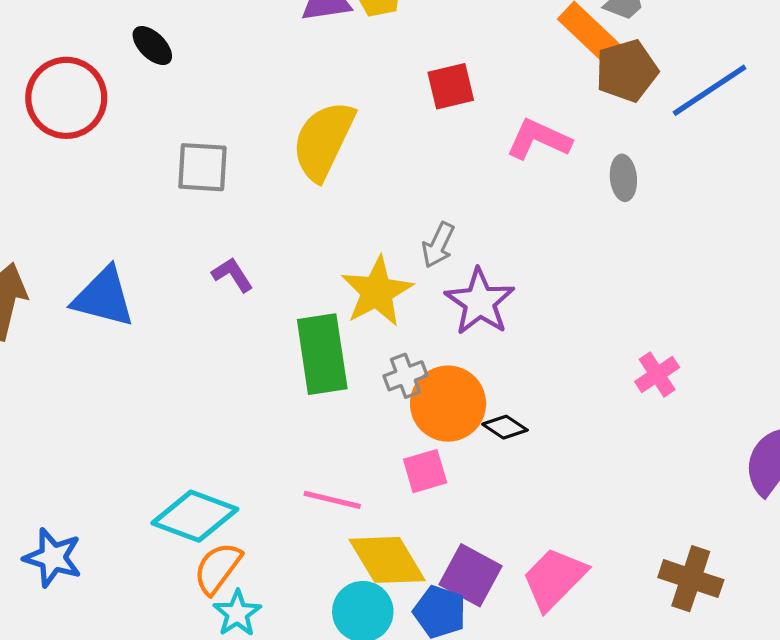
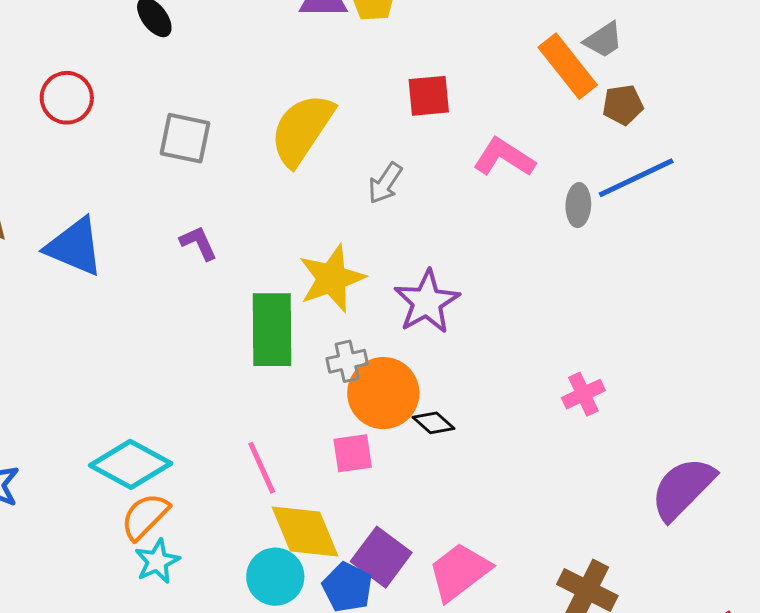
brown pentagon: (627, 71) -> (623, 105), moved, size x0.7
blue line: (710, 90) -> (636, 178), moved
red circle: (66, 98) -> (67, 98), moved, size x0.7
gray arrow: (438, 245) -> (385, 183), moved
pink line: (332, 500) -> (262, 468), turned 44

